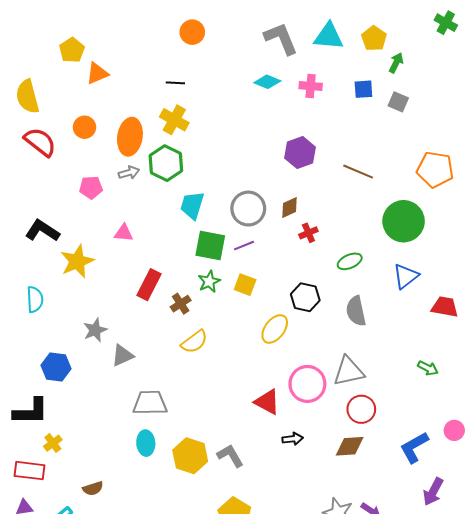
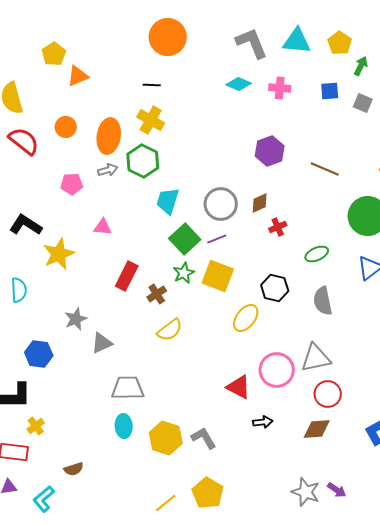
orange circle: (192, 32) -> (168, 37), size x1.6
green square: (210, 246) -> (185, 239), turned 36
yellow square: (245, 285) -> (218, 276), size x1.5

